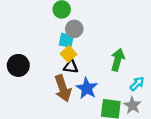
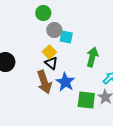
cyan square: (66, 40) -> (66, 37), moved
black triangle: (71, 67) -> (51, 63), turned 32

